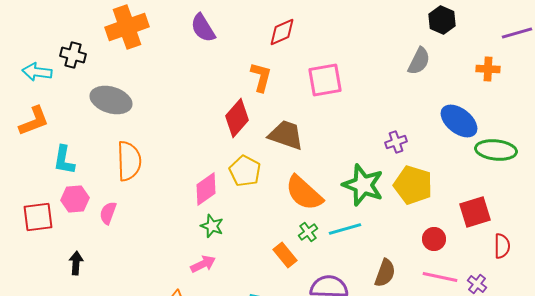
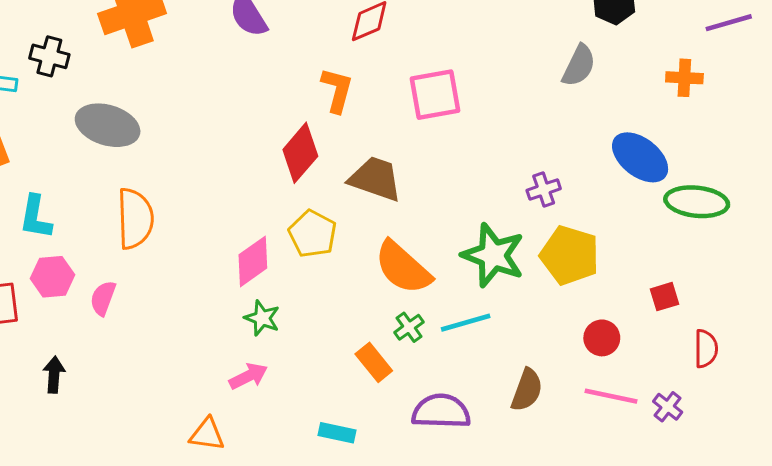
red square: (475, 212) -> (665, 297), size x0.6

